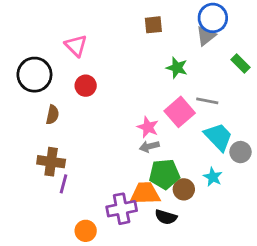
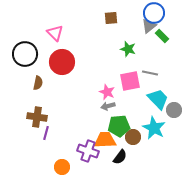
green rectangle: (240, 64) -> (162, 36), moved
red circle: (86, 86) -> (62, 62), size x1.6
pink square: (180, 112) -> (130, 81), turned 30
cyan star: (213, 177) -> (154, 128), size x1.6
purple cross: (122, 209) -> (88, 151), turned 30
black semicircle: (166, 217) -> (120, 157), turned -70

